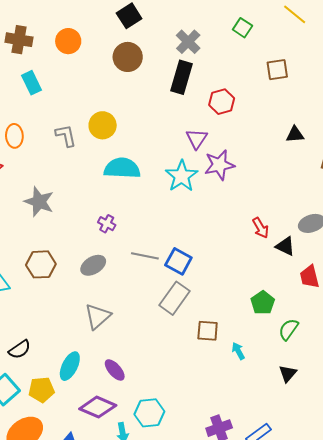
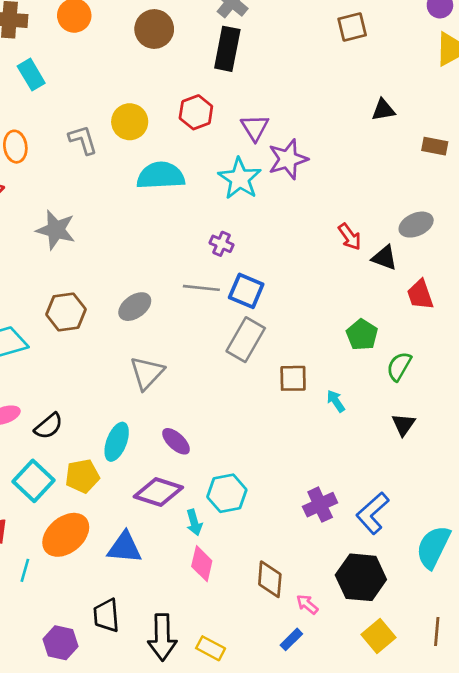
red hexagon: (222, 102) -> (196, 112), moved
purple cross: (107, 224) -> (221, 244), moved

